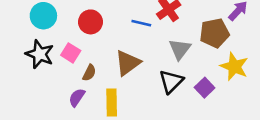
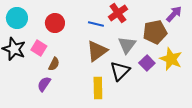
brown triangle: (128, 63) -> (97, 51), moved
purple square: (205, 88) -> (147, 63), moved
yellow rectangle: (112, 102) -> (98, 88), moved

